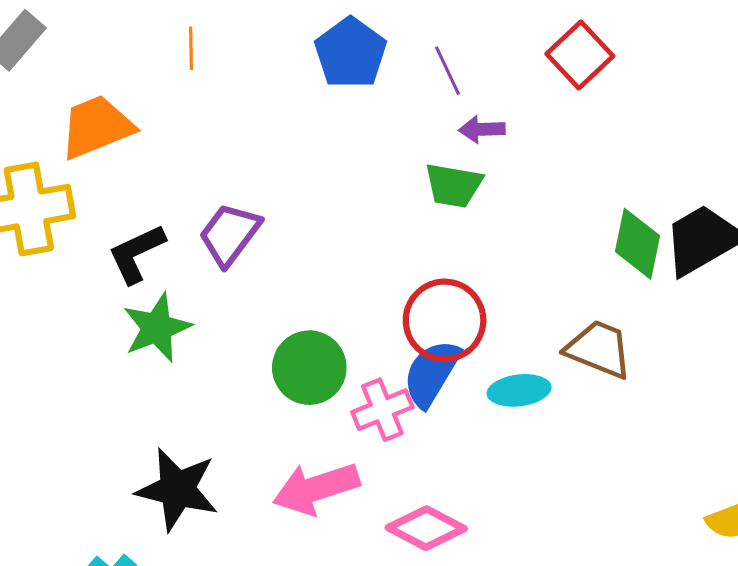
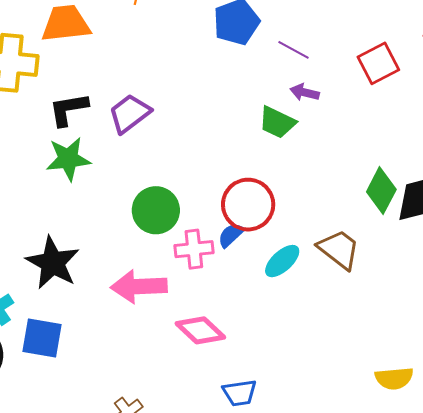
purple line: (447, 71) -> (294, 50), turned -52
blue semicircle: (431, 373) -> (231, 235), size x0.6
cyan ellipse: (519, 390) -> (282, 261), turned -51

